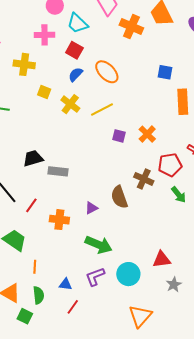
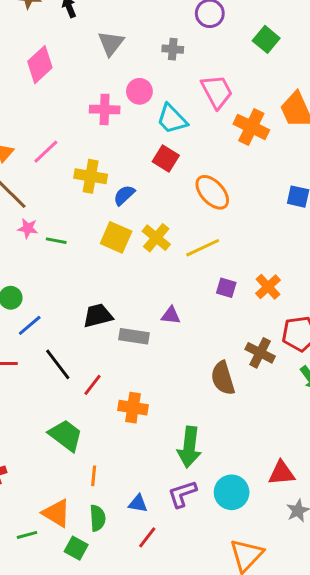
pink cross: (45, 35) -> (105, 109), moved
blue semicircle: (76, 74) -> (124, 195), moved
yellow square: (44, 92) -> (116, 237), moved, size x1.5
purple triangle: (91, 208) -> (171, 315), moved, turned 32
green arrow: (99, 245) -> (189, 447), turned 72

